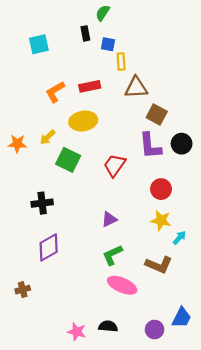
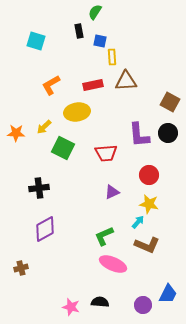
cyan square: (39, 44) -> (36, 41), turned 30
red rectangle: (90, 86) -> (93, 85), moved
brown square: (157, 114) -> (170, 102), moved
red trapezoid: (115, 165) -> (106, 153), turned -130
purple triangle: (109, 219) -> (112, 192), moved
cyan arrow: (179, 238) -> (138, 222), moved

